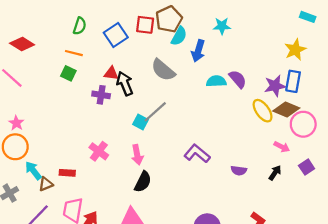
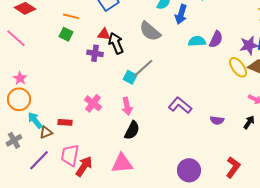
purple semicircle: (238, 79) -> (216, 39), turned 66

